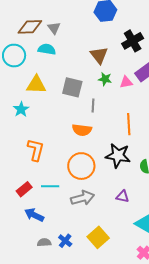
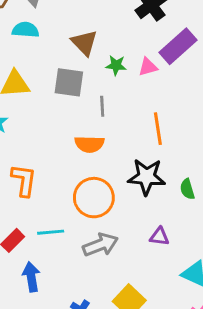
brown triangle: (99, 55) -> (84, 43), moved
blue arrow: (34, 215) -> (31, 277), turned 60

